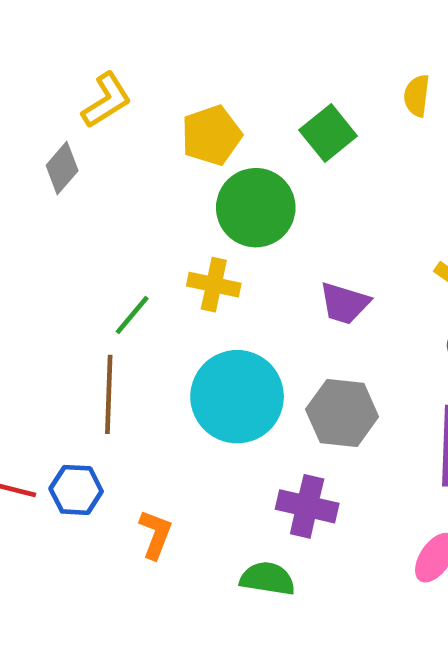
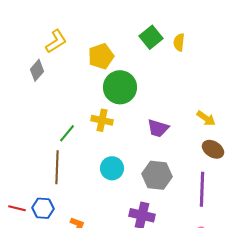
yellow semicircle: (417, 96) -> (179, 42), moved
green square: (328, 133) -> (151, 37), moved
cyan circle: (237, 397) -> (112, 168), size x0.6

